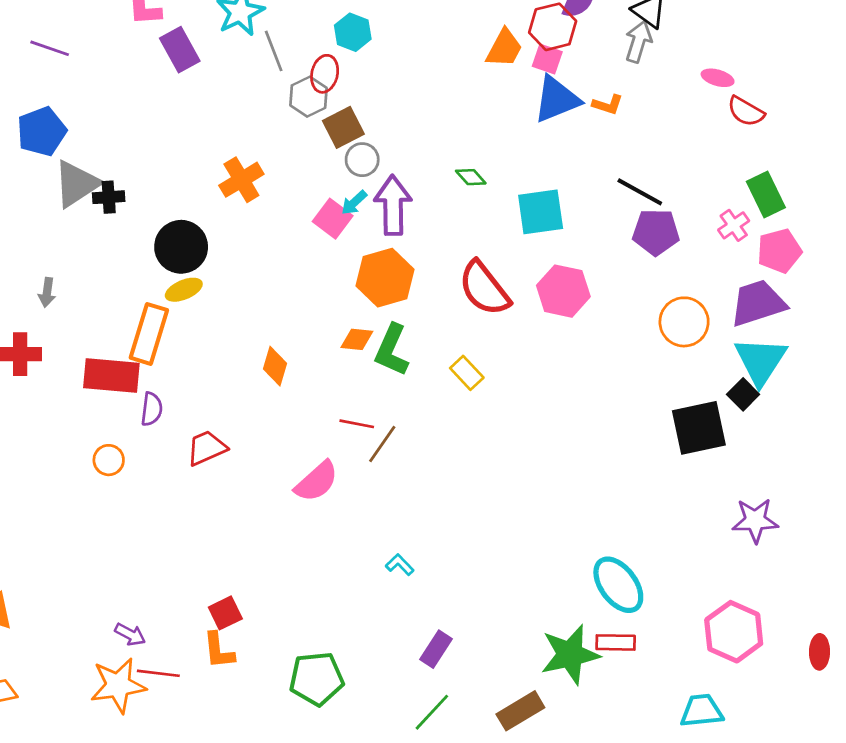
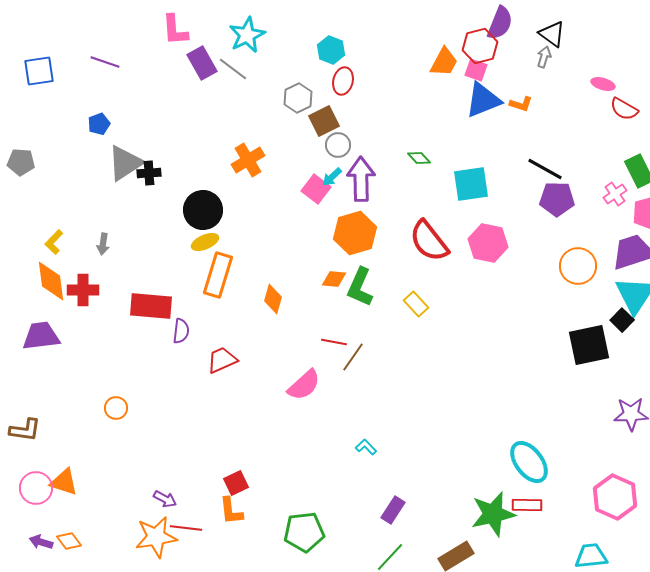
gray arrow: (638, 42) -> (544, 57), size x0.7
gray line: (274, 51) -> (233, 69), moved, turned -32
red ellipse: (325, 74) -> (343, 81), moved
blue pentagon: (42, 131) -> (99, 124), size x0.6
orange rectangle: (149, 334) -> (218, 275), moved
orange circle: (109, 460) -> (116, 408), moved

